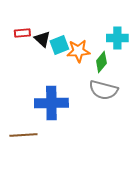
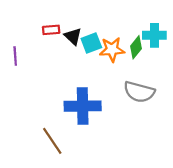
green diamond: (101, 62) -> (136, 47), moved
brown line: (23, 135) -> (52, 141), turned 60

